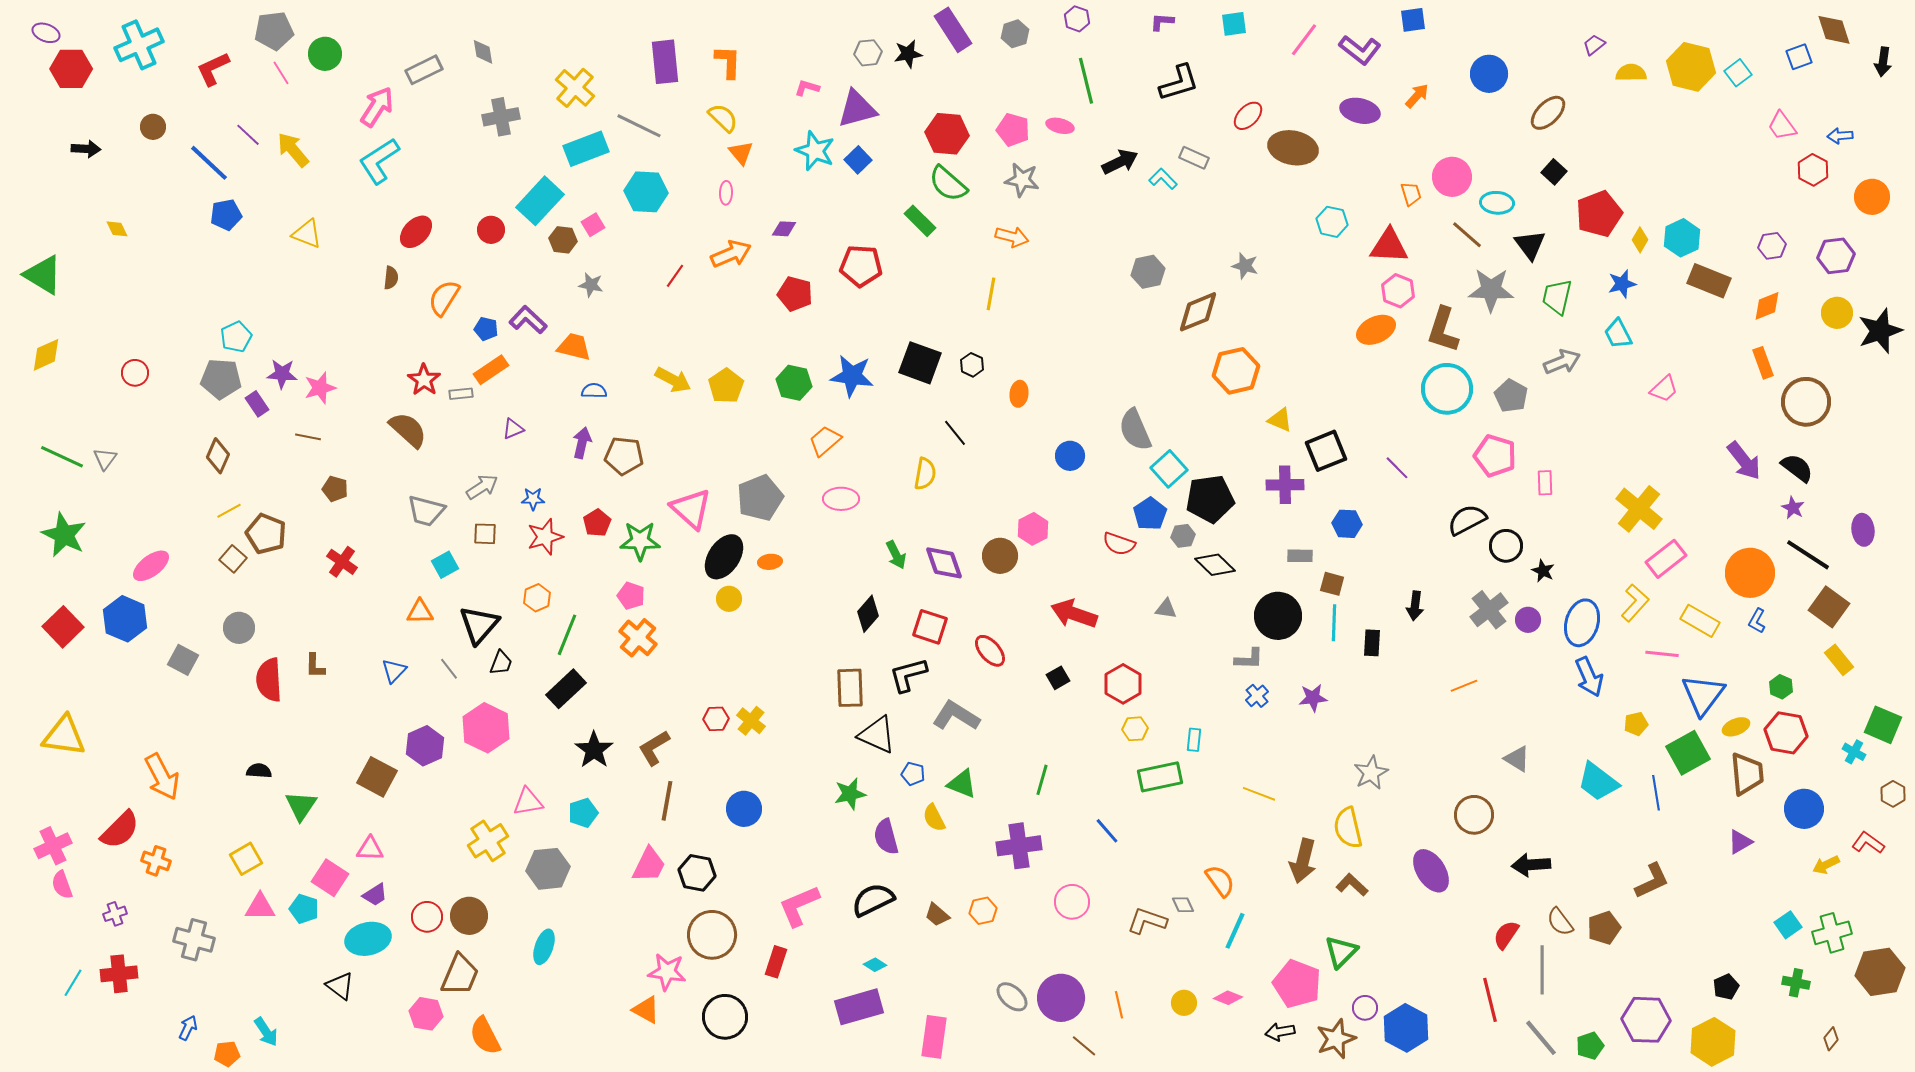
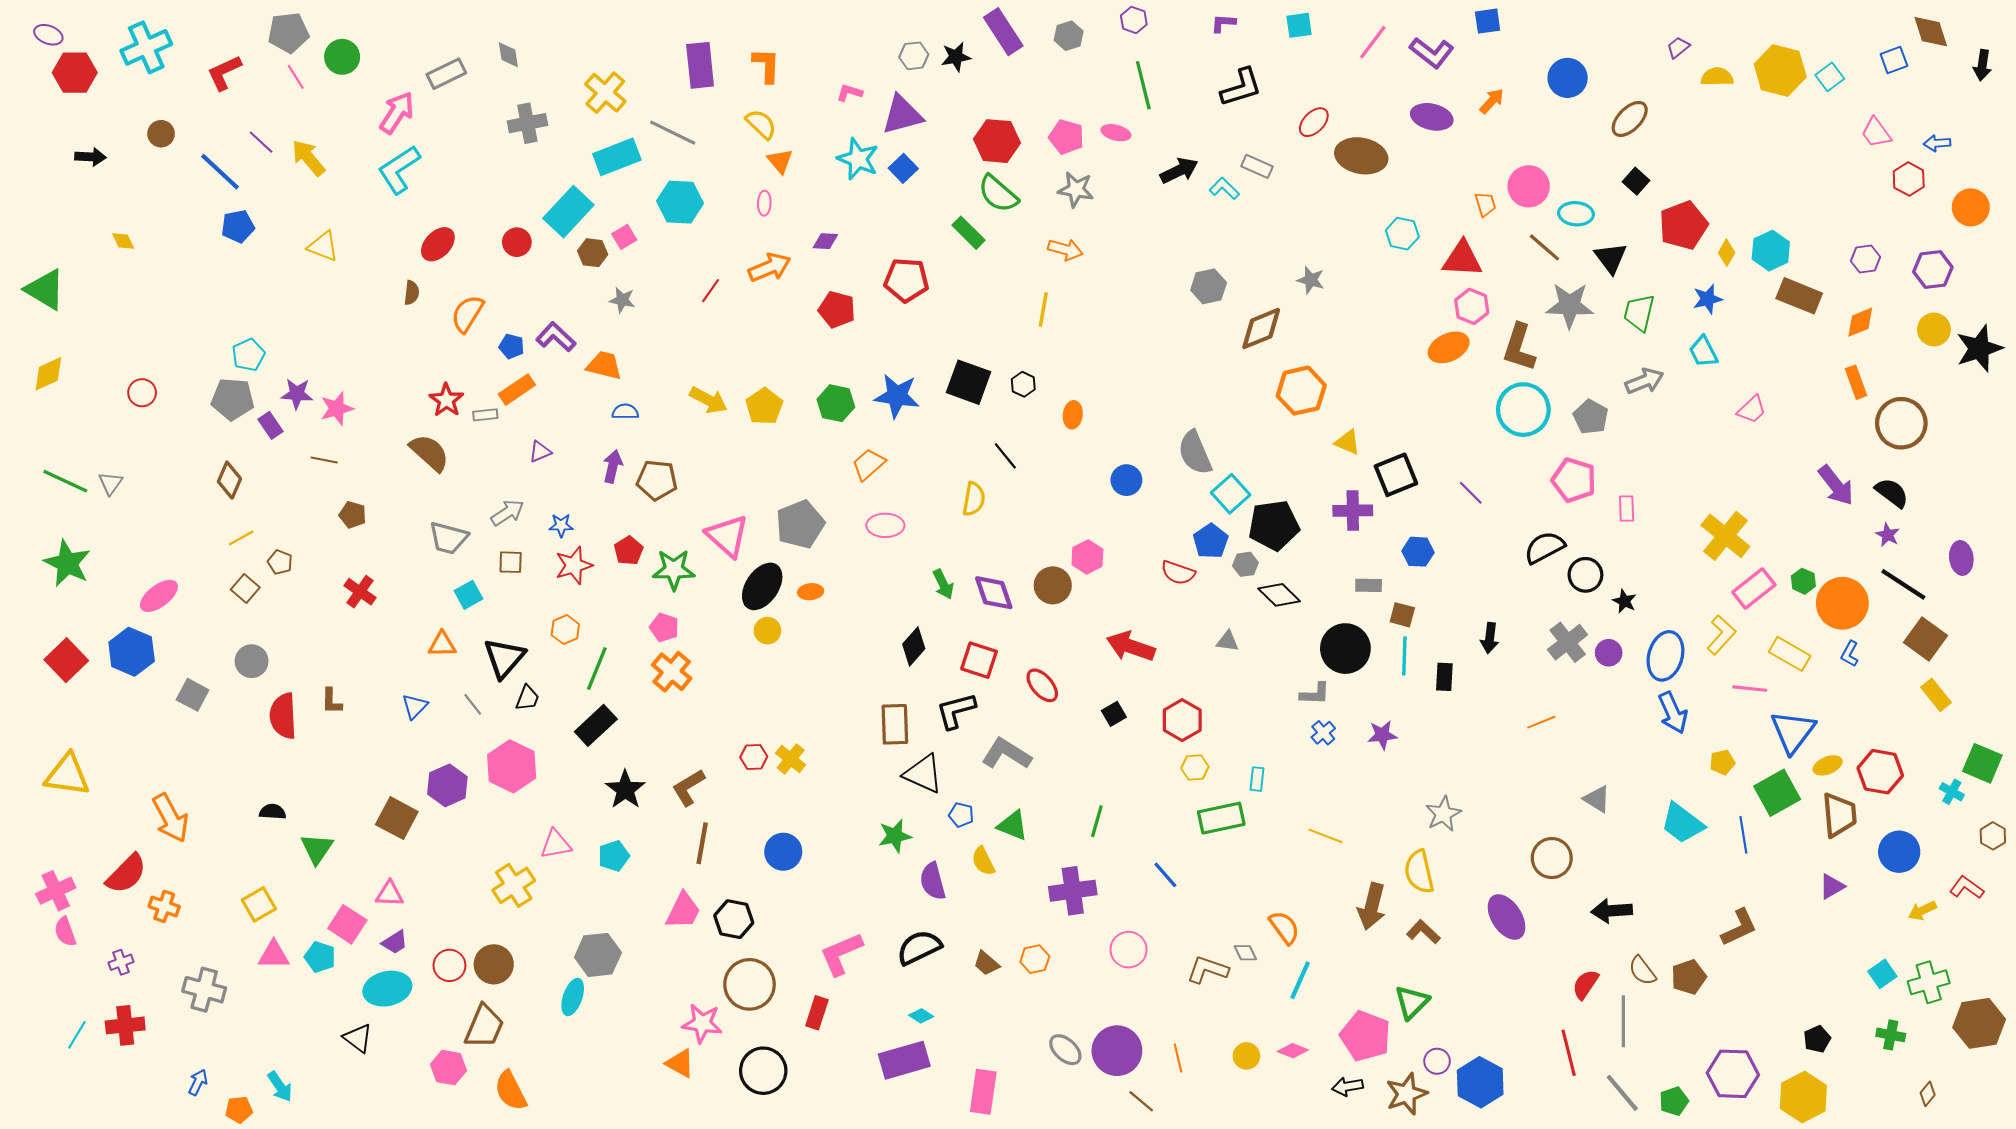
brown pentagon: (266, 534) -> (280, 562), size x0.6
green hexagon: (1781, 687) -> (1803, 581), moved
gray hexagon: (548, 869) -> (598, 955), moved

